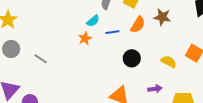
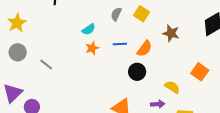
cyan semicircle: (93, 21) -> (89, 29), moved
orange semicircle: (138, 25) -> (145, 49), moved
yellow semicircle: (169, 62) -> (172, 87), moved

